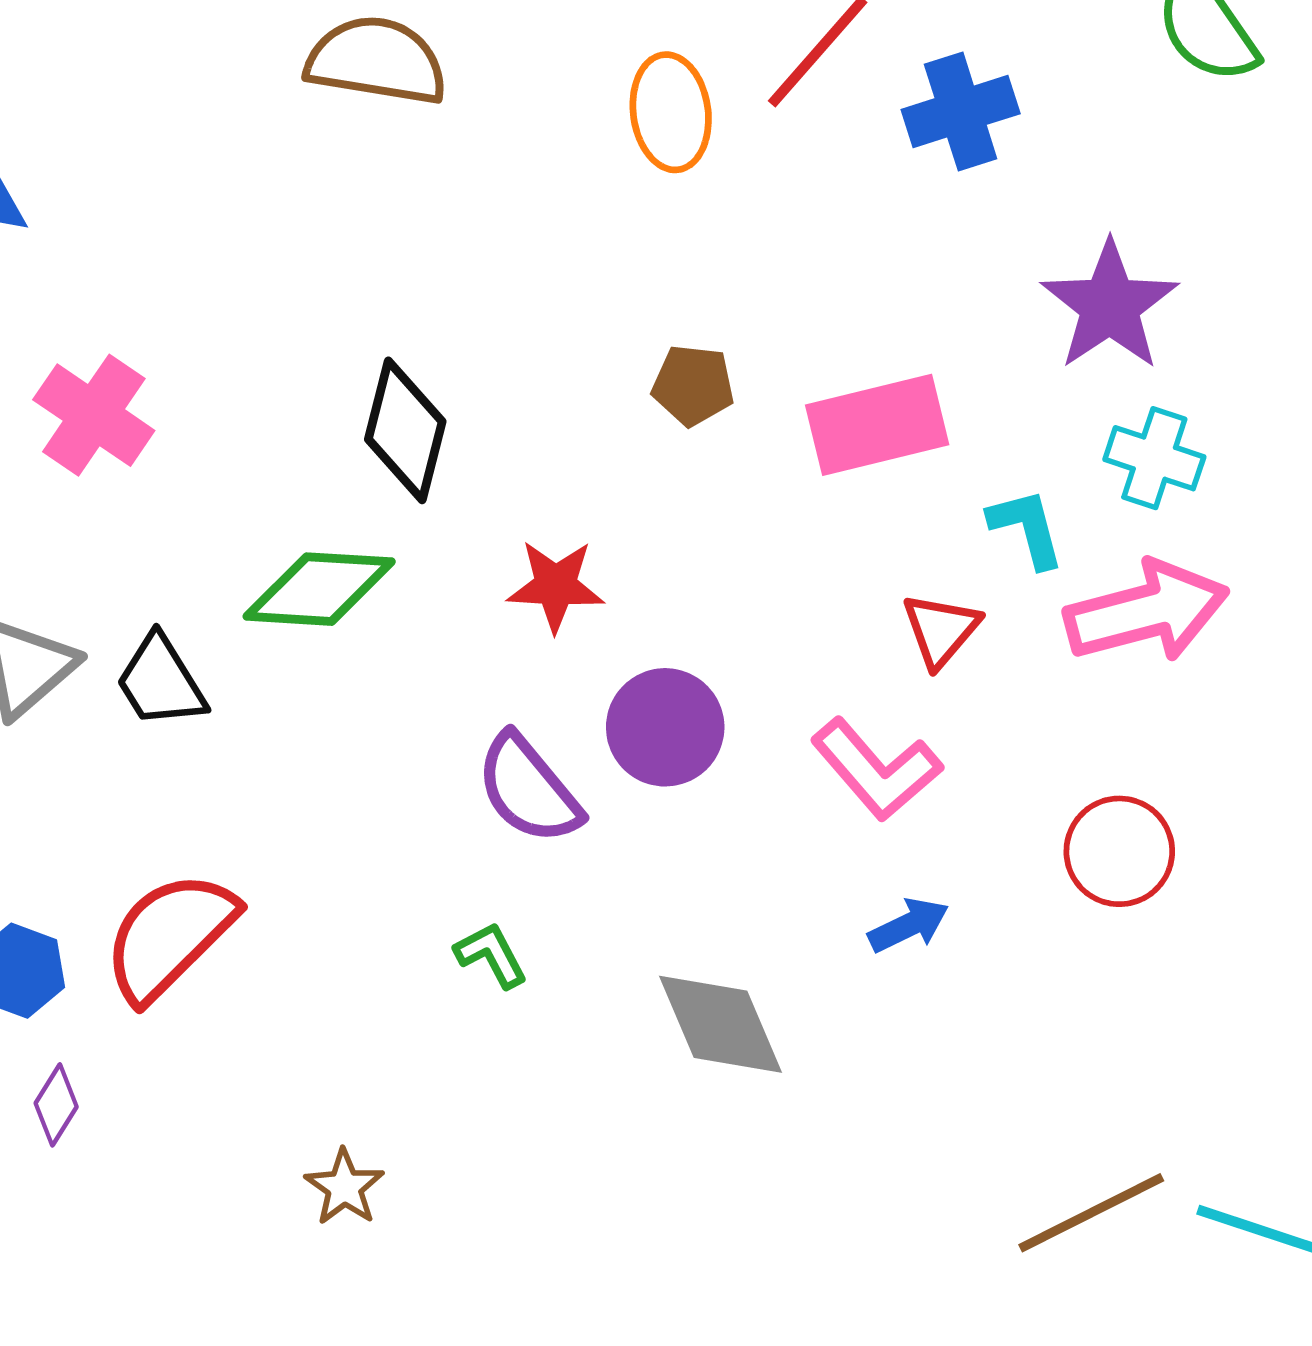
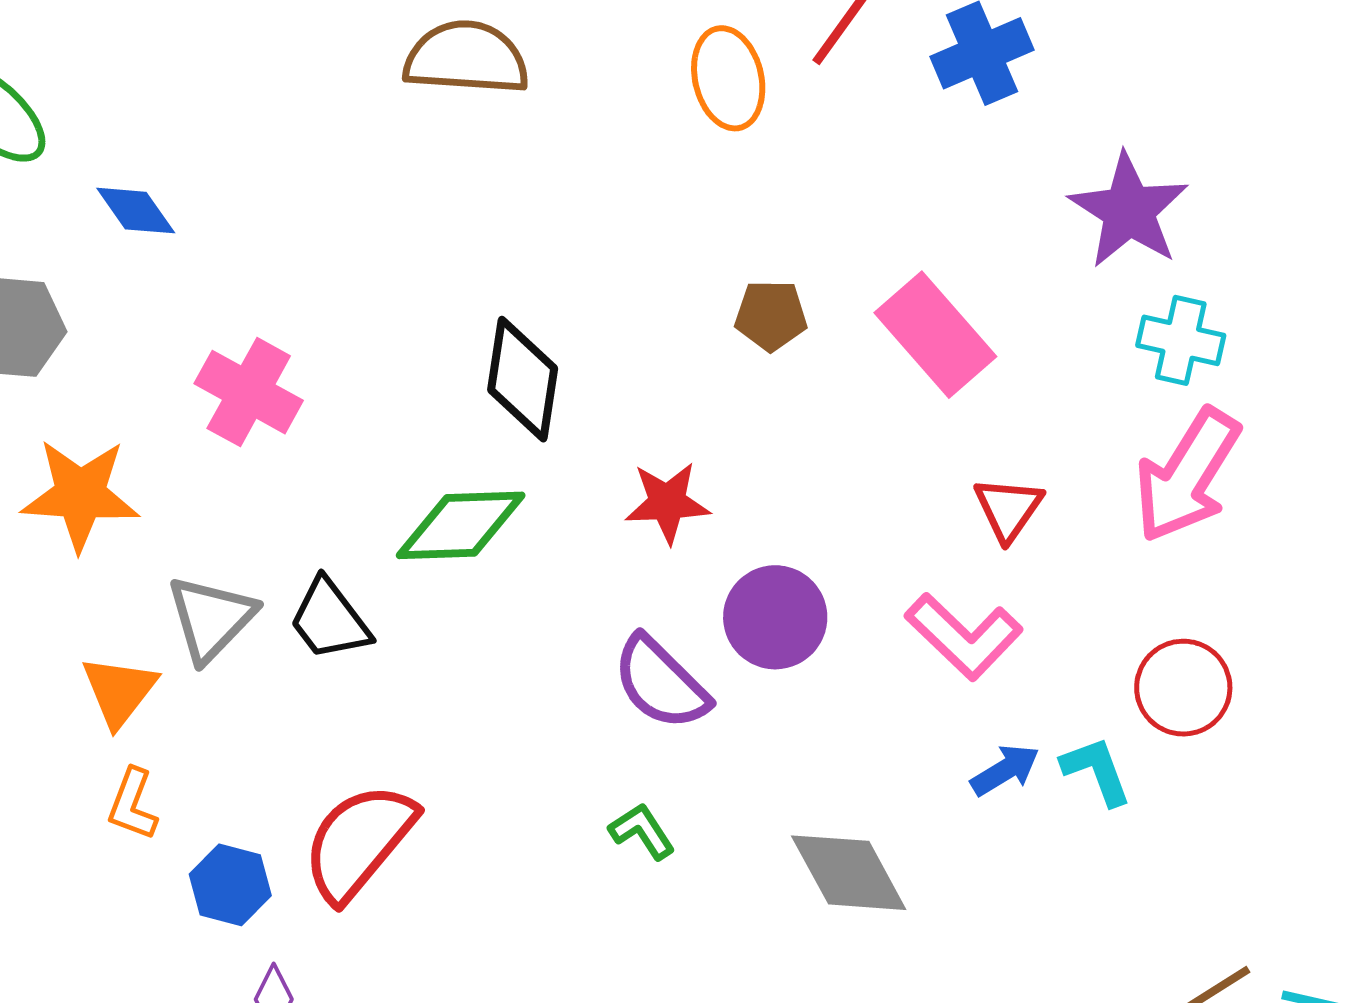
pink rectangle: (877, 425) -> (935, 335), turned 68
cyan L-shape: (1027, 528) -> (1096, 771), moved
pink arrow: (1147, 612) -> (1187, 475), turned 142

